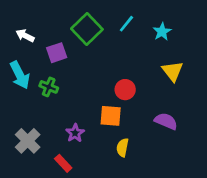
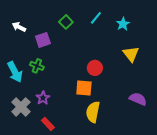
green square: (87, 29) -> (66, 22), size x0.6
cyan arrow: (20, 75) -> (15, 72), moved
purple semicircle: (166, 121) -> (138, 99), moved
purple star: (75, 133) -> (43, 98), moved
yellow semicircle: (122, 148) -> (93, 112), size x1.5

